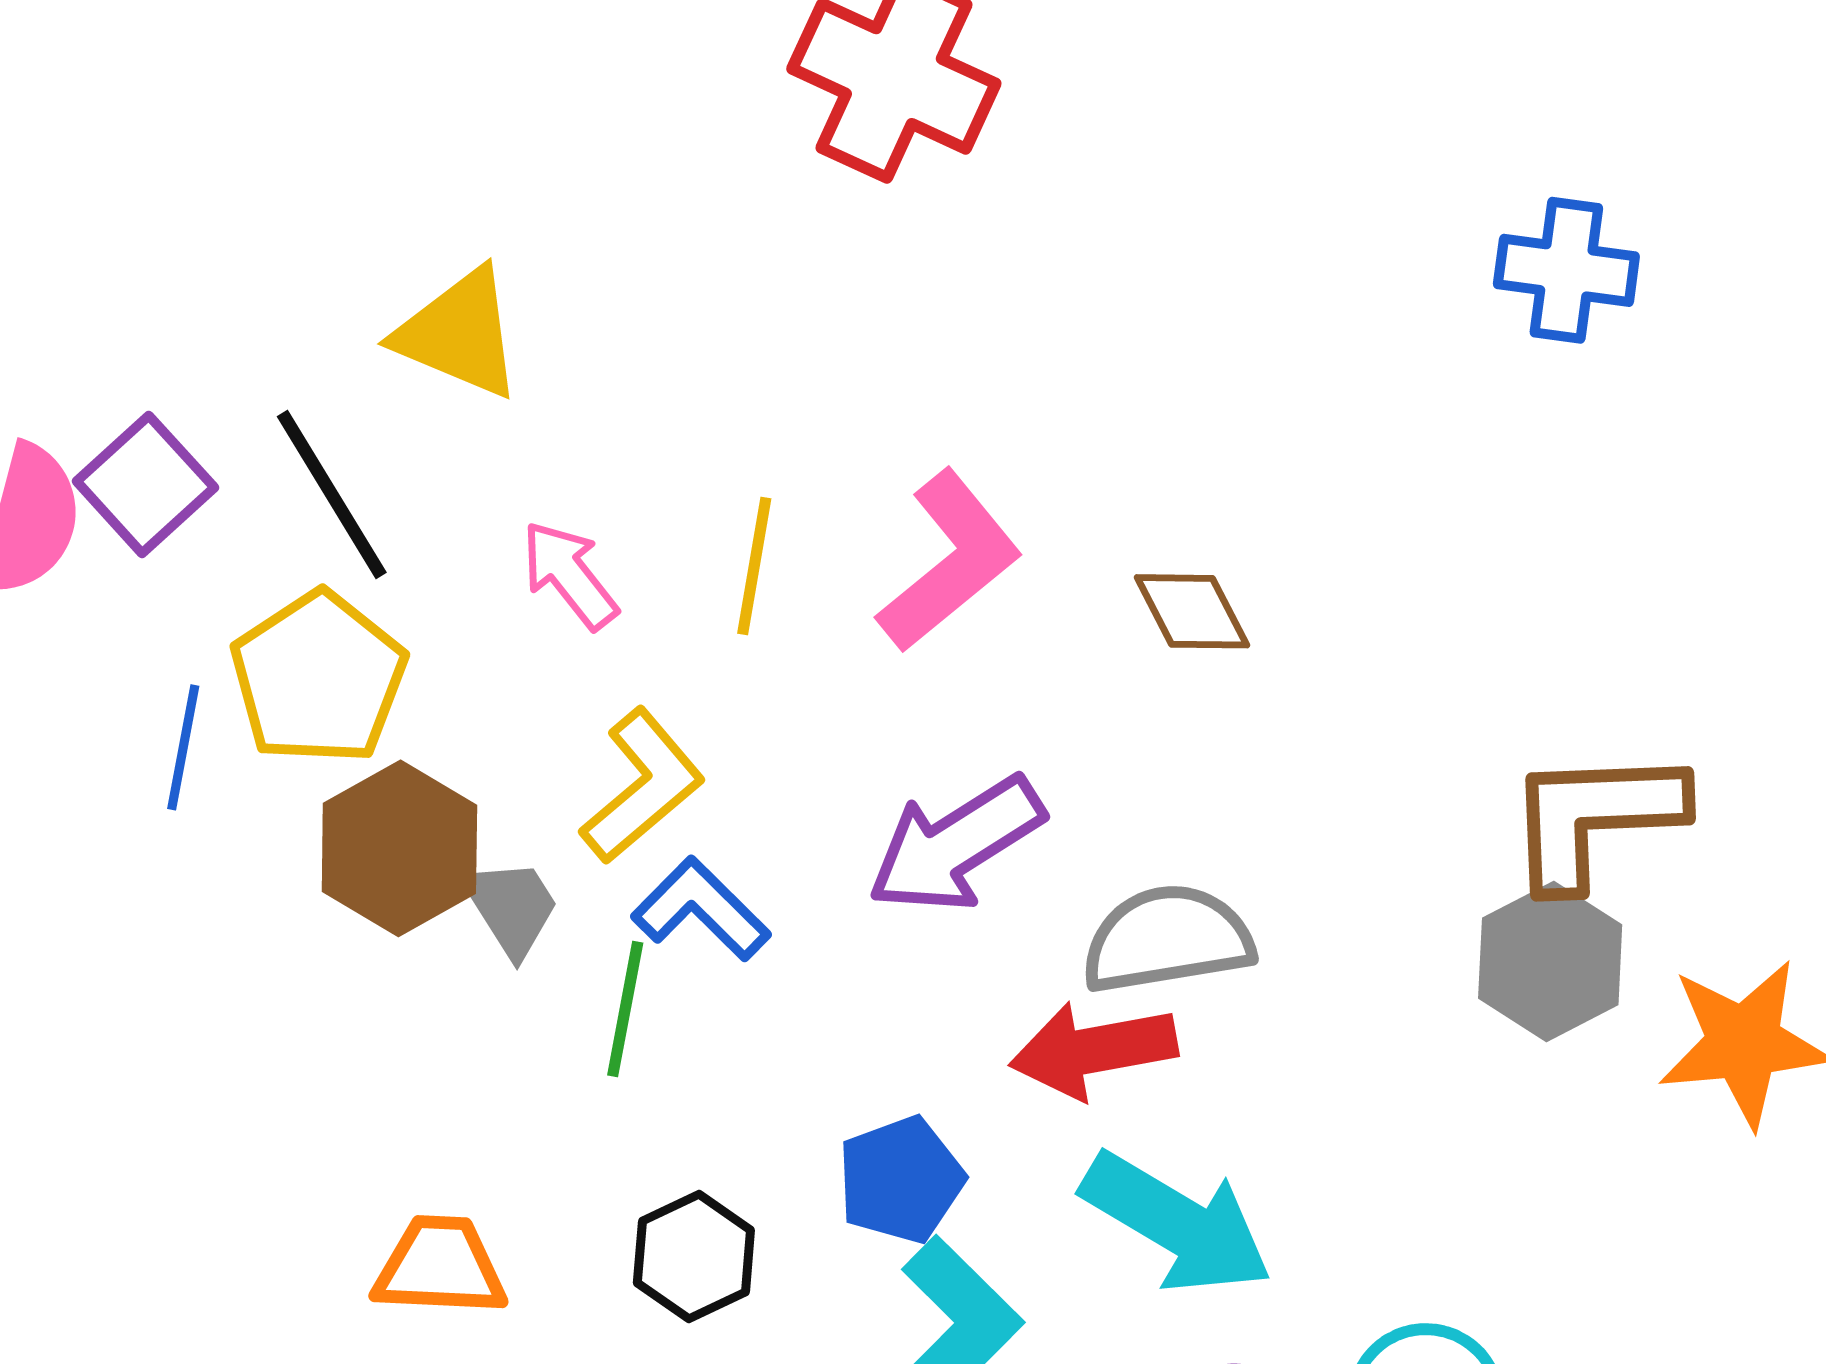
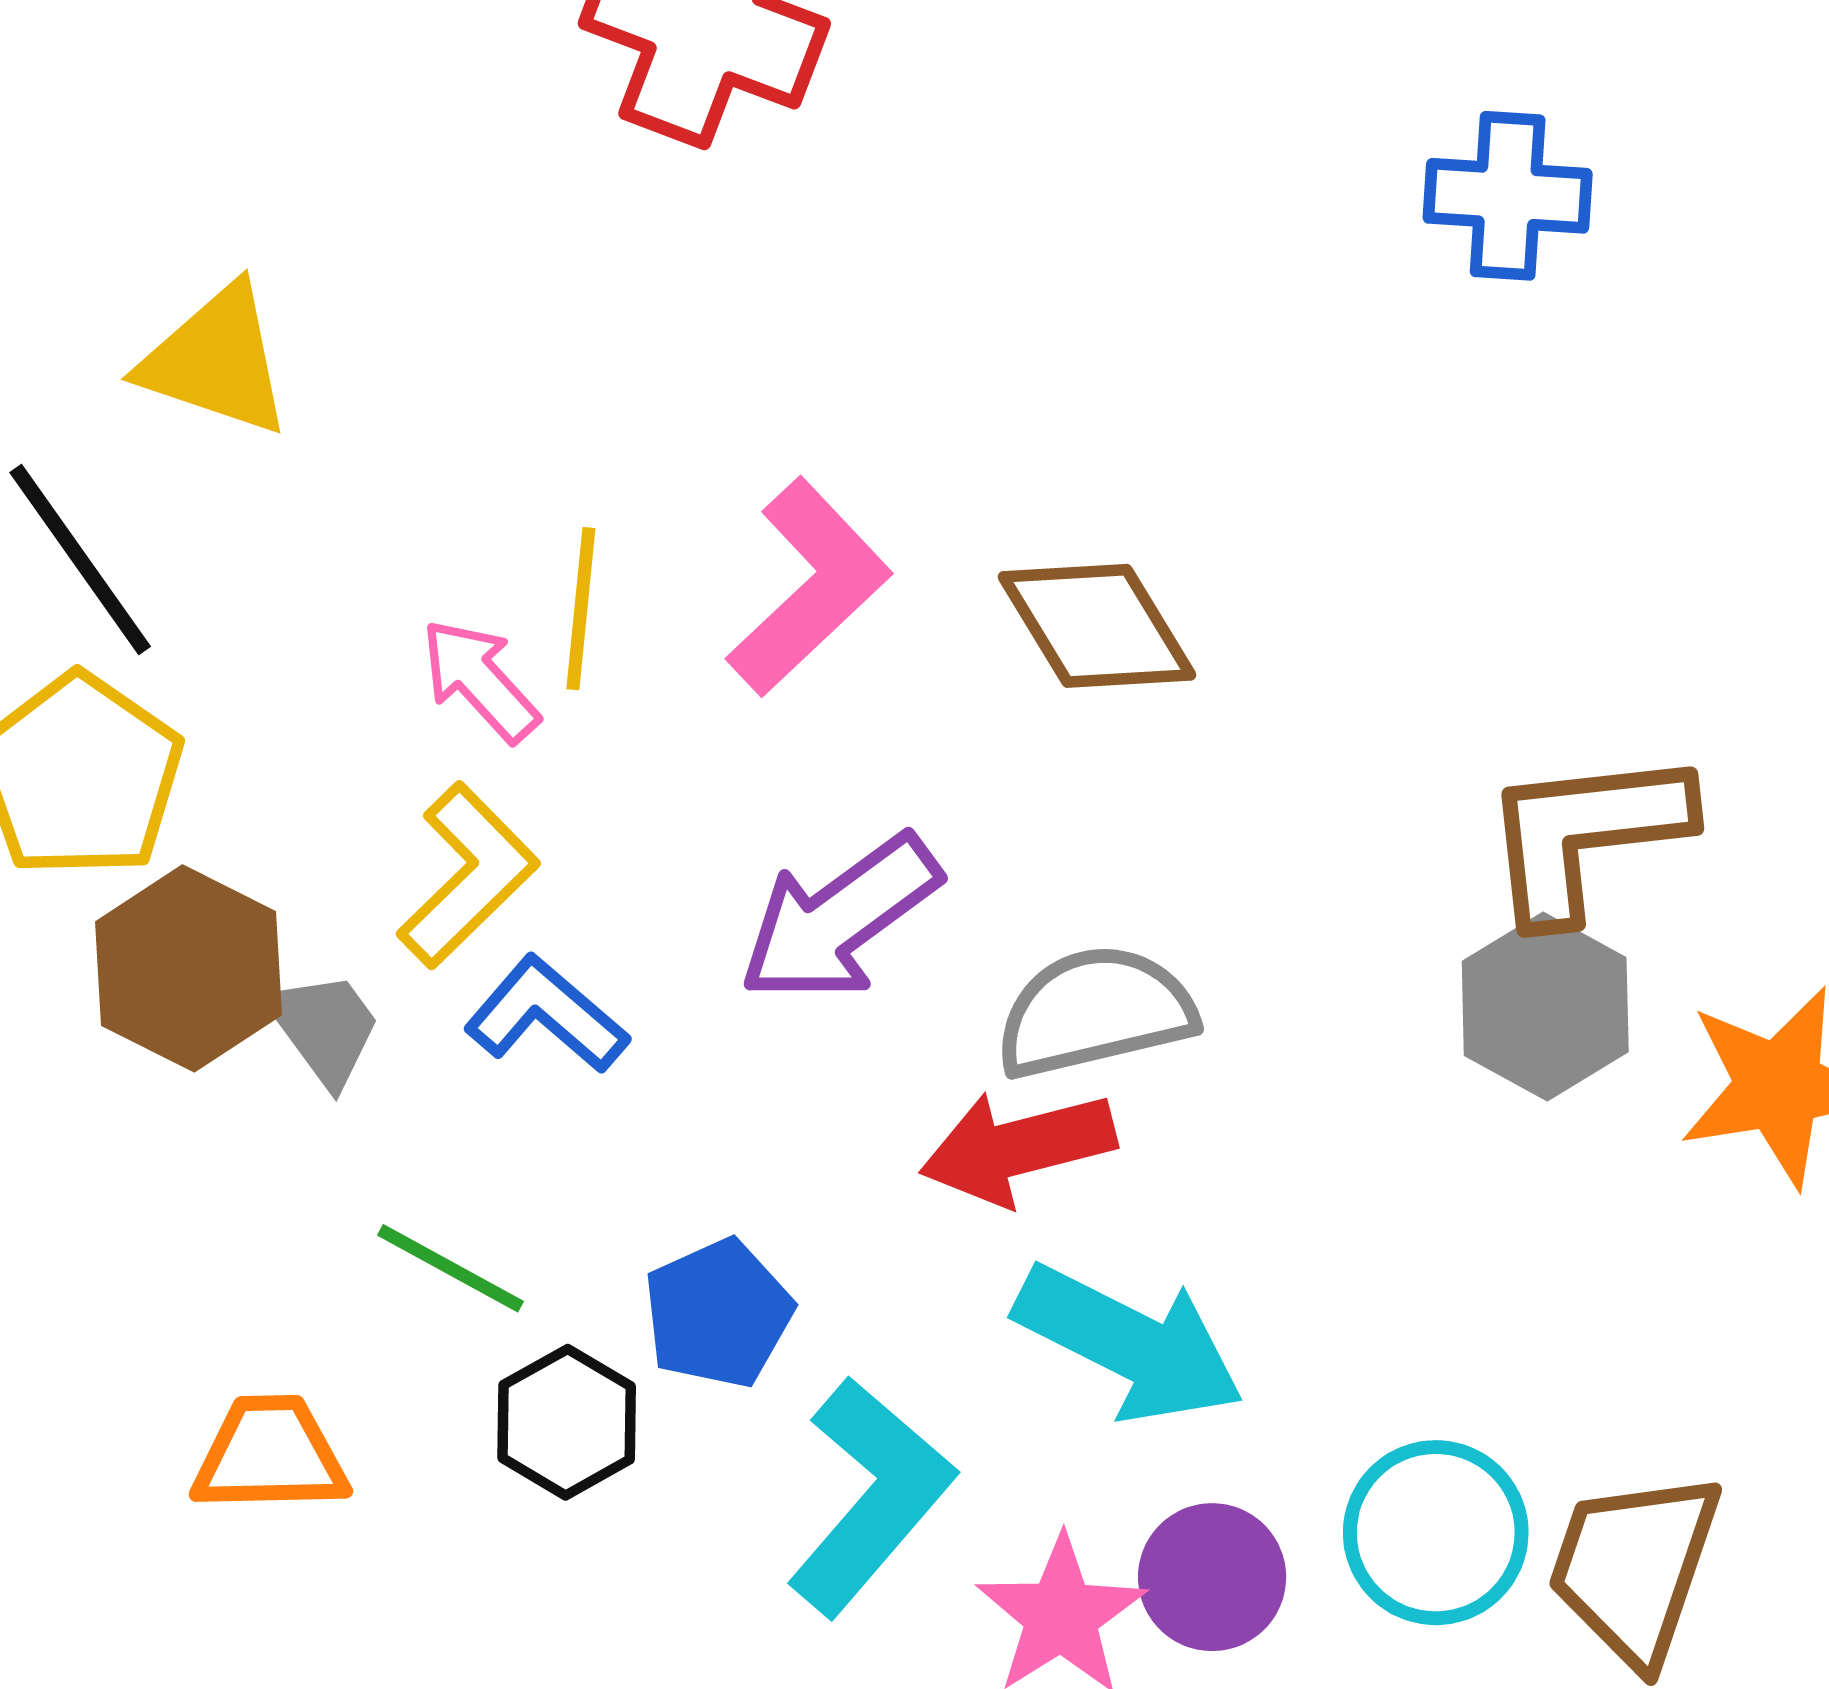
pink arrow: (569, 575) -> (480, 680), moved
brown diamond: (1192, 611) -> (1097, 626), size x1.4
green line: (625, 1009) -> (450, 1268), moved, turned -68
blue pentagon: (901, 1180) -> (718, 1313), moved

